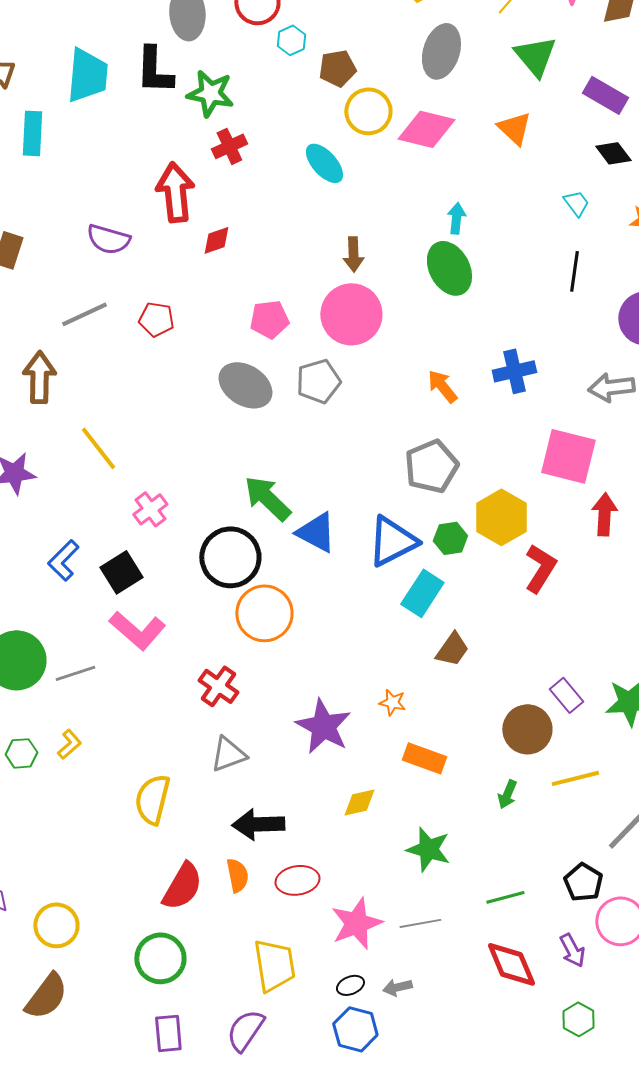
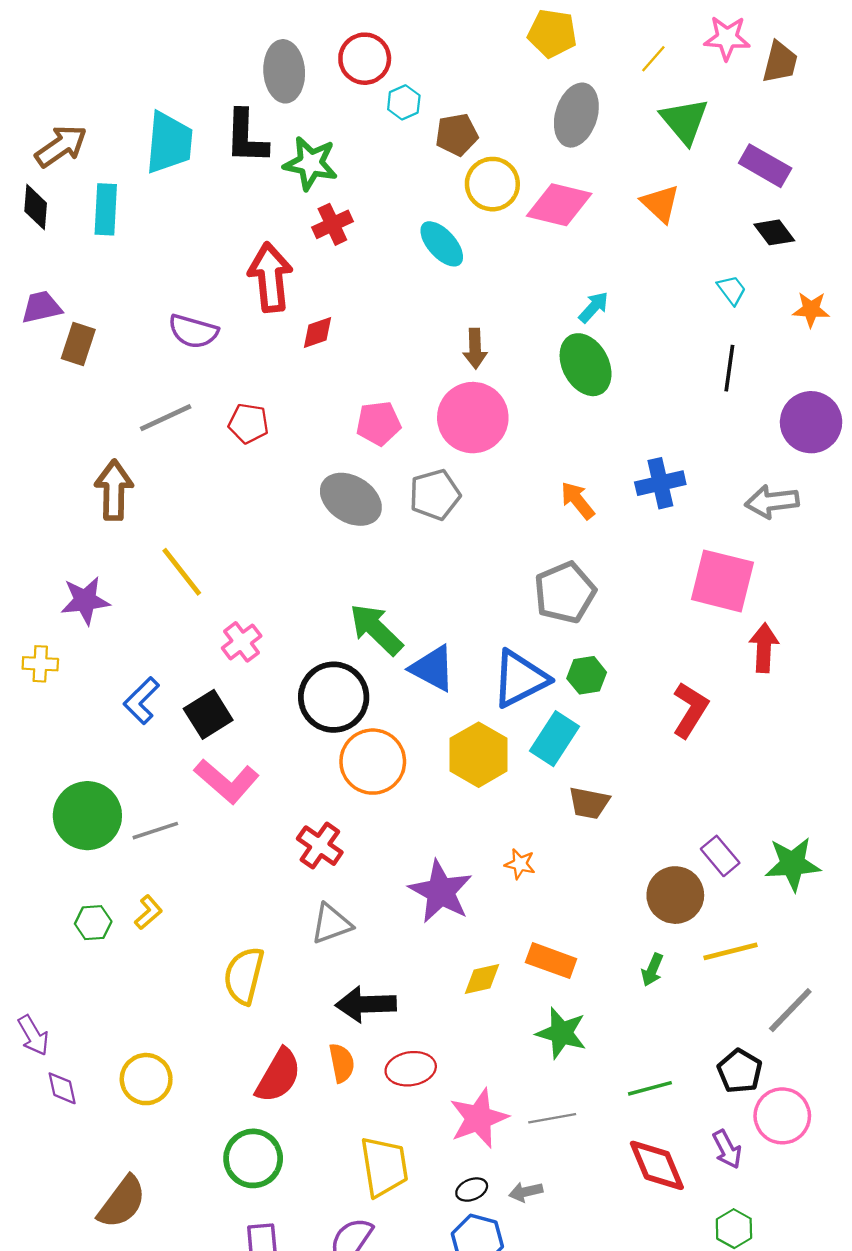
cyan arrow: (456, 218) -> (594, 307), turned 36
yellow hexagon: (501, 517) -> (479, 755), moved
brown trapezoid: (452, 649) -> (589, 803), turned 66
orange rectangle: (424, 758) -> (551, 961), moved
yellow circle: (56, 925) -> (146, 1079), moved

